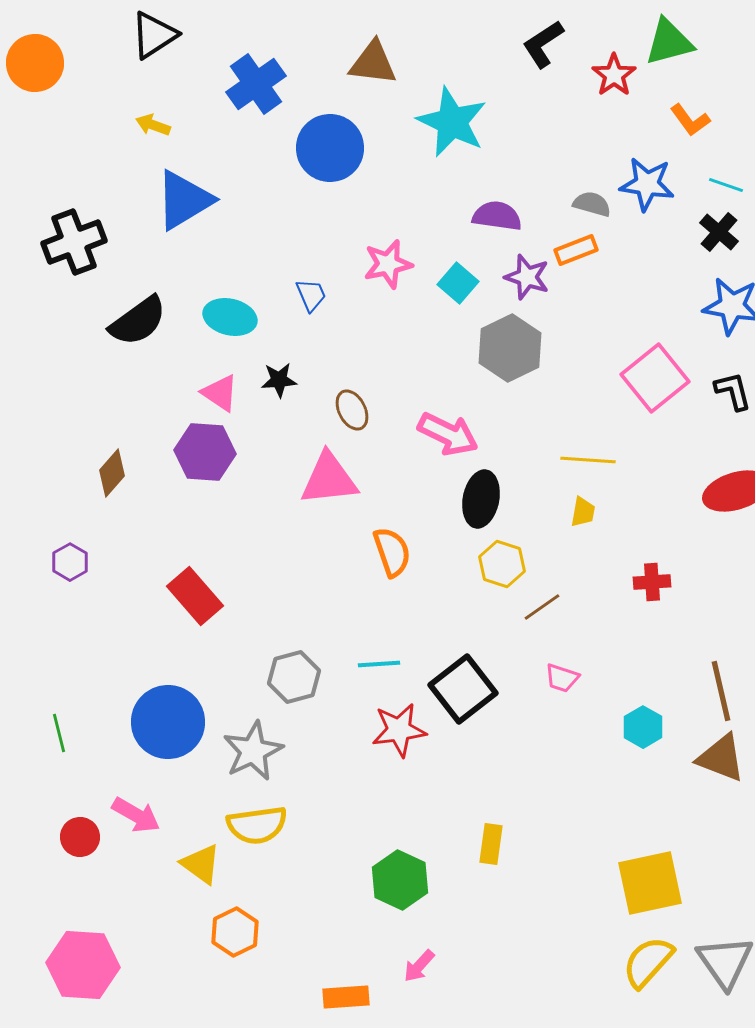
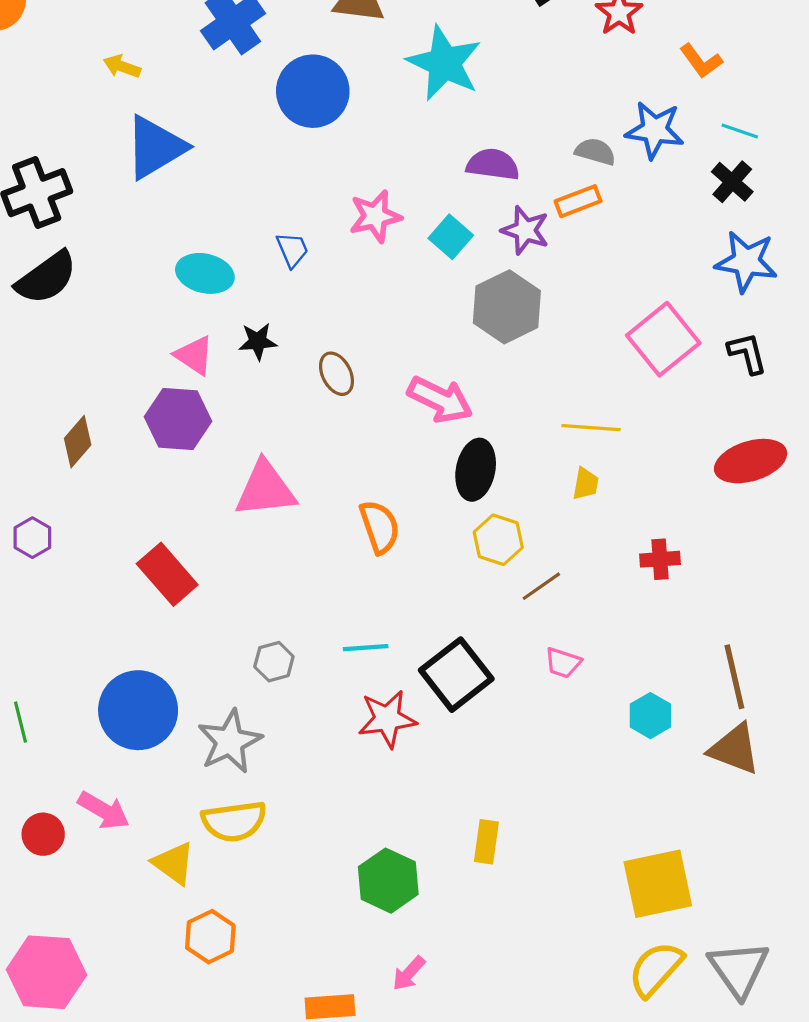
black semicircle: (138, 321) -> (46, 278), moved
pink triangle: (329, 479) -> (265, 489), moved
gray hexagon: (294, 677) -> (274, 662), size x0.7

